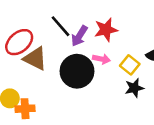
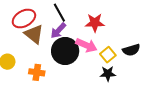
purple arrow: (79, 36) -> (58, 31), moved
pink arrow: (101, 59) -> (86, 45), size x1.5
orange cross: (25, 109) -> (37, 72), moved

